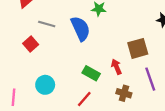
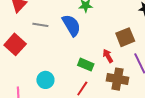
red square: (31, 44) -> (15, 44), moved, size x1.5
brown cross: (124, 93) -> (118, 79), size x1.5

